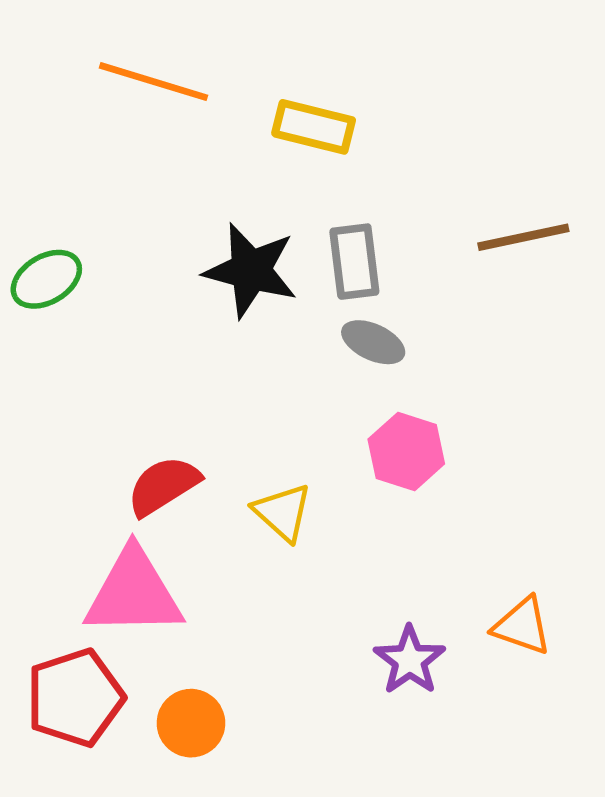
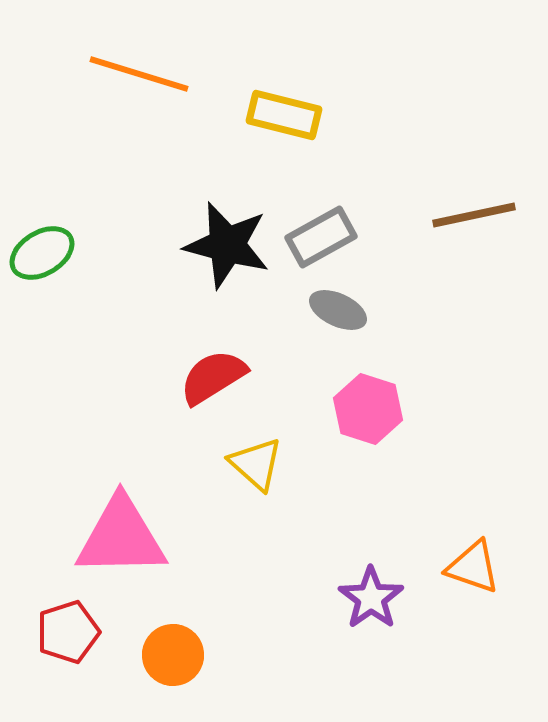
gray rectangle: (354, 262) -> (321, 237), turned 68
red semicircle: (163, 486) -> (213, 377), moved
red pentagon: (75, 698) -> (68, 632), size x0.7

